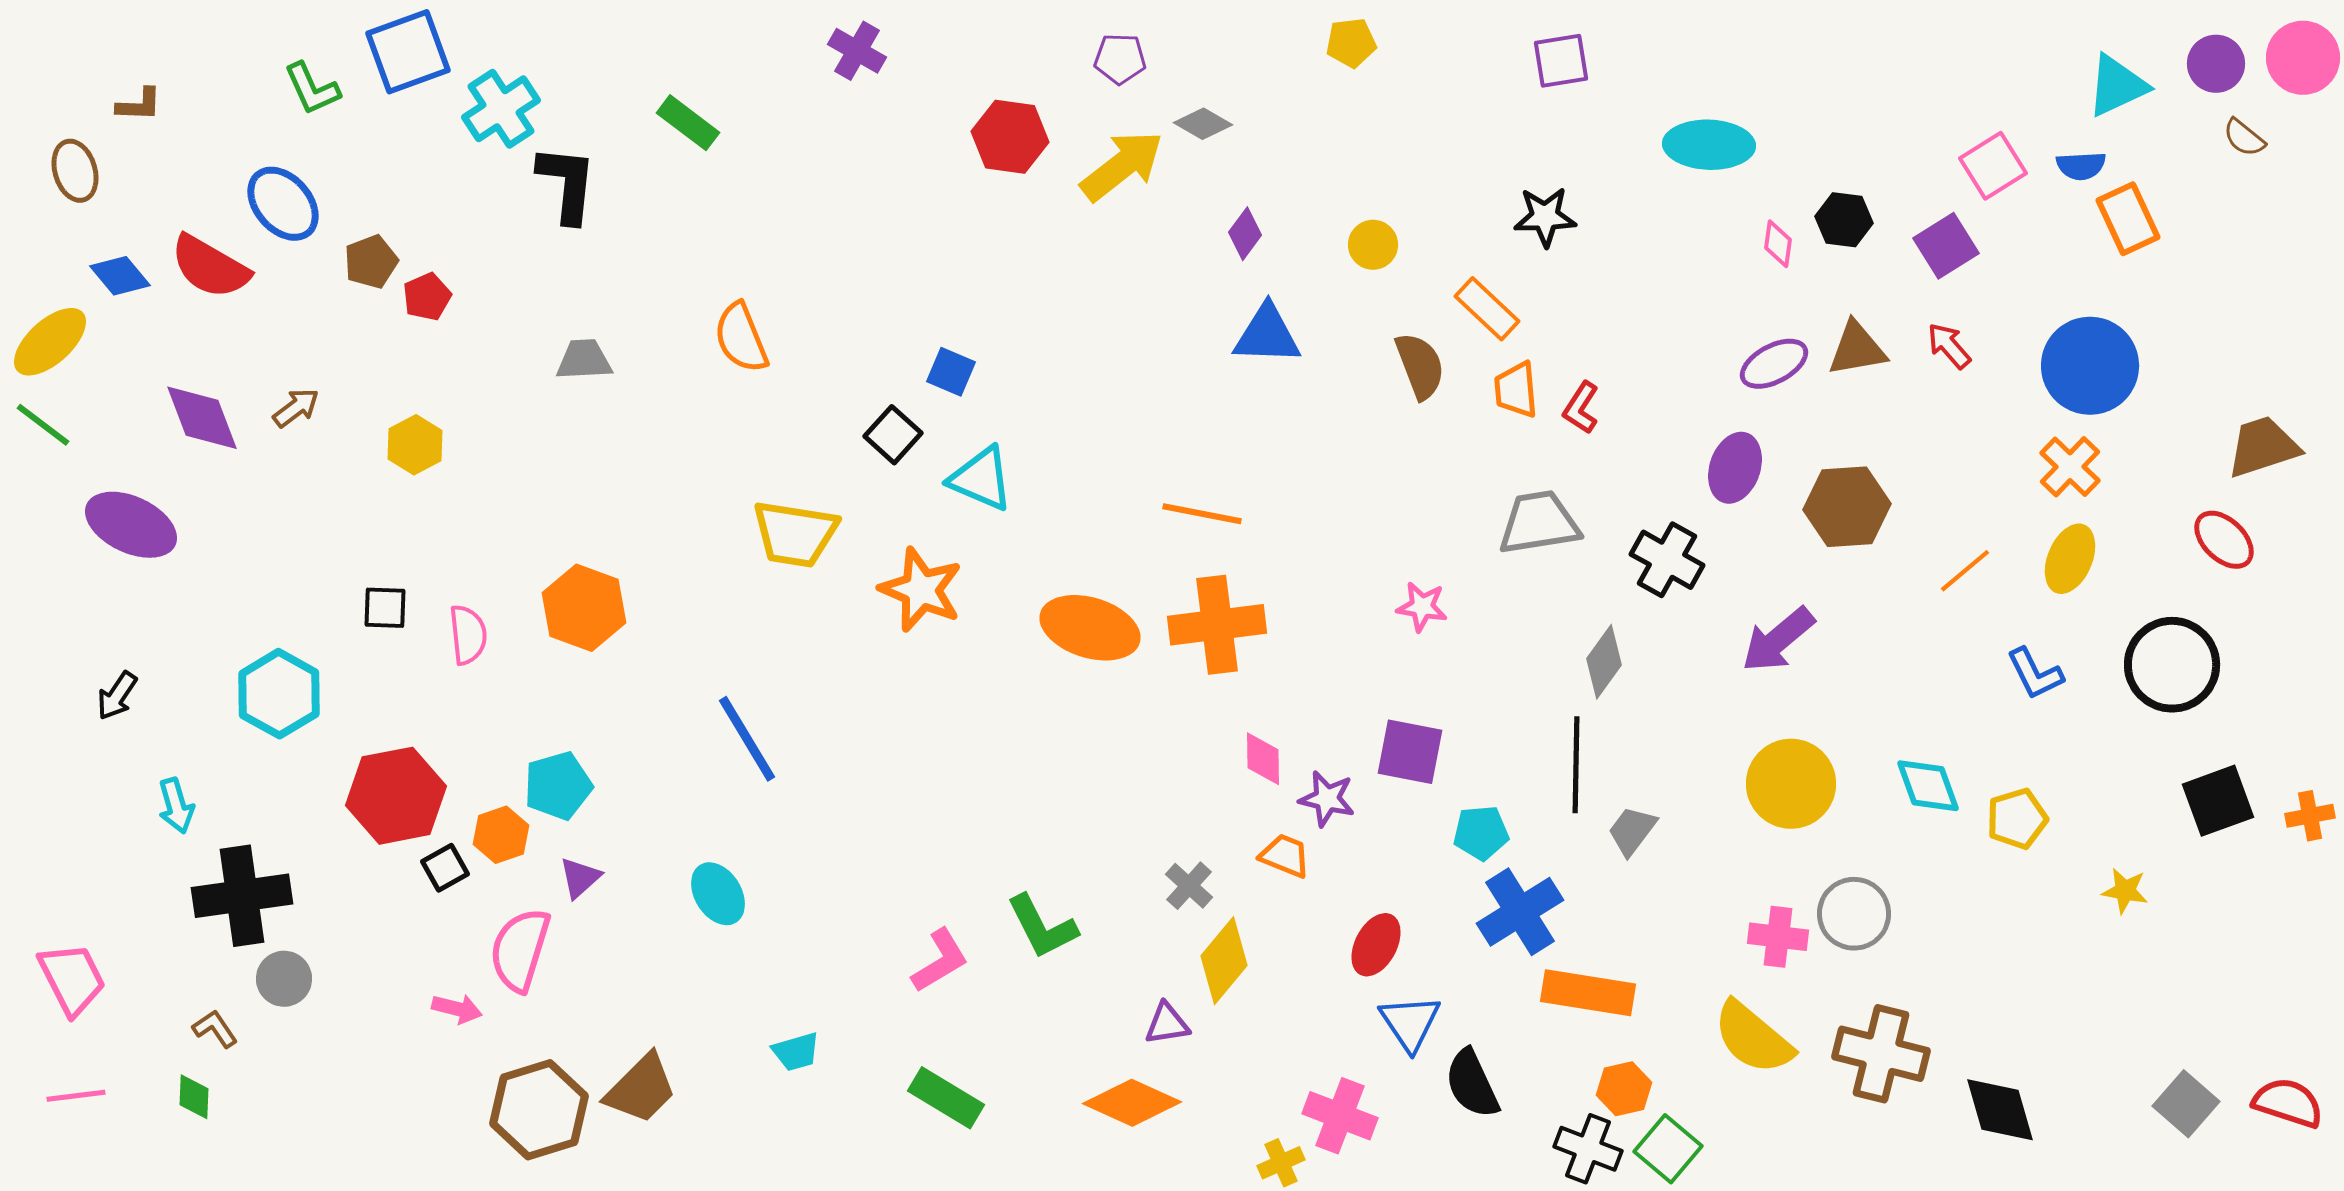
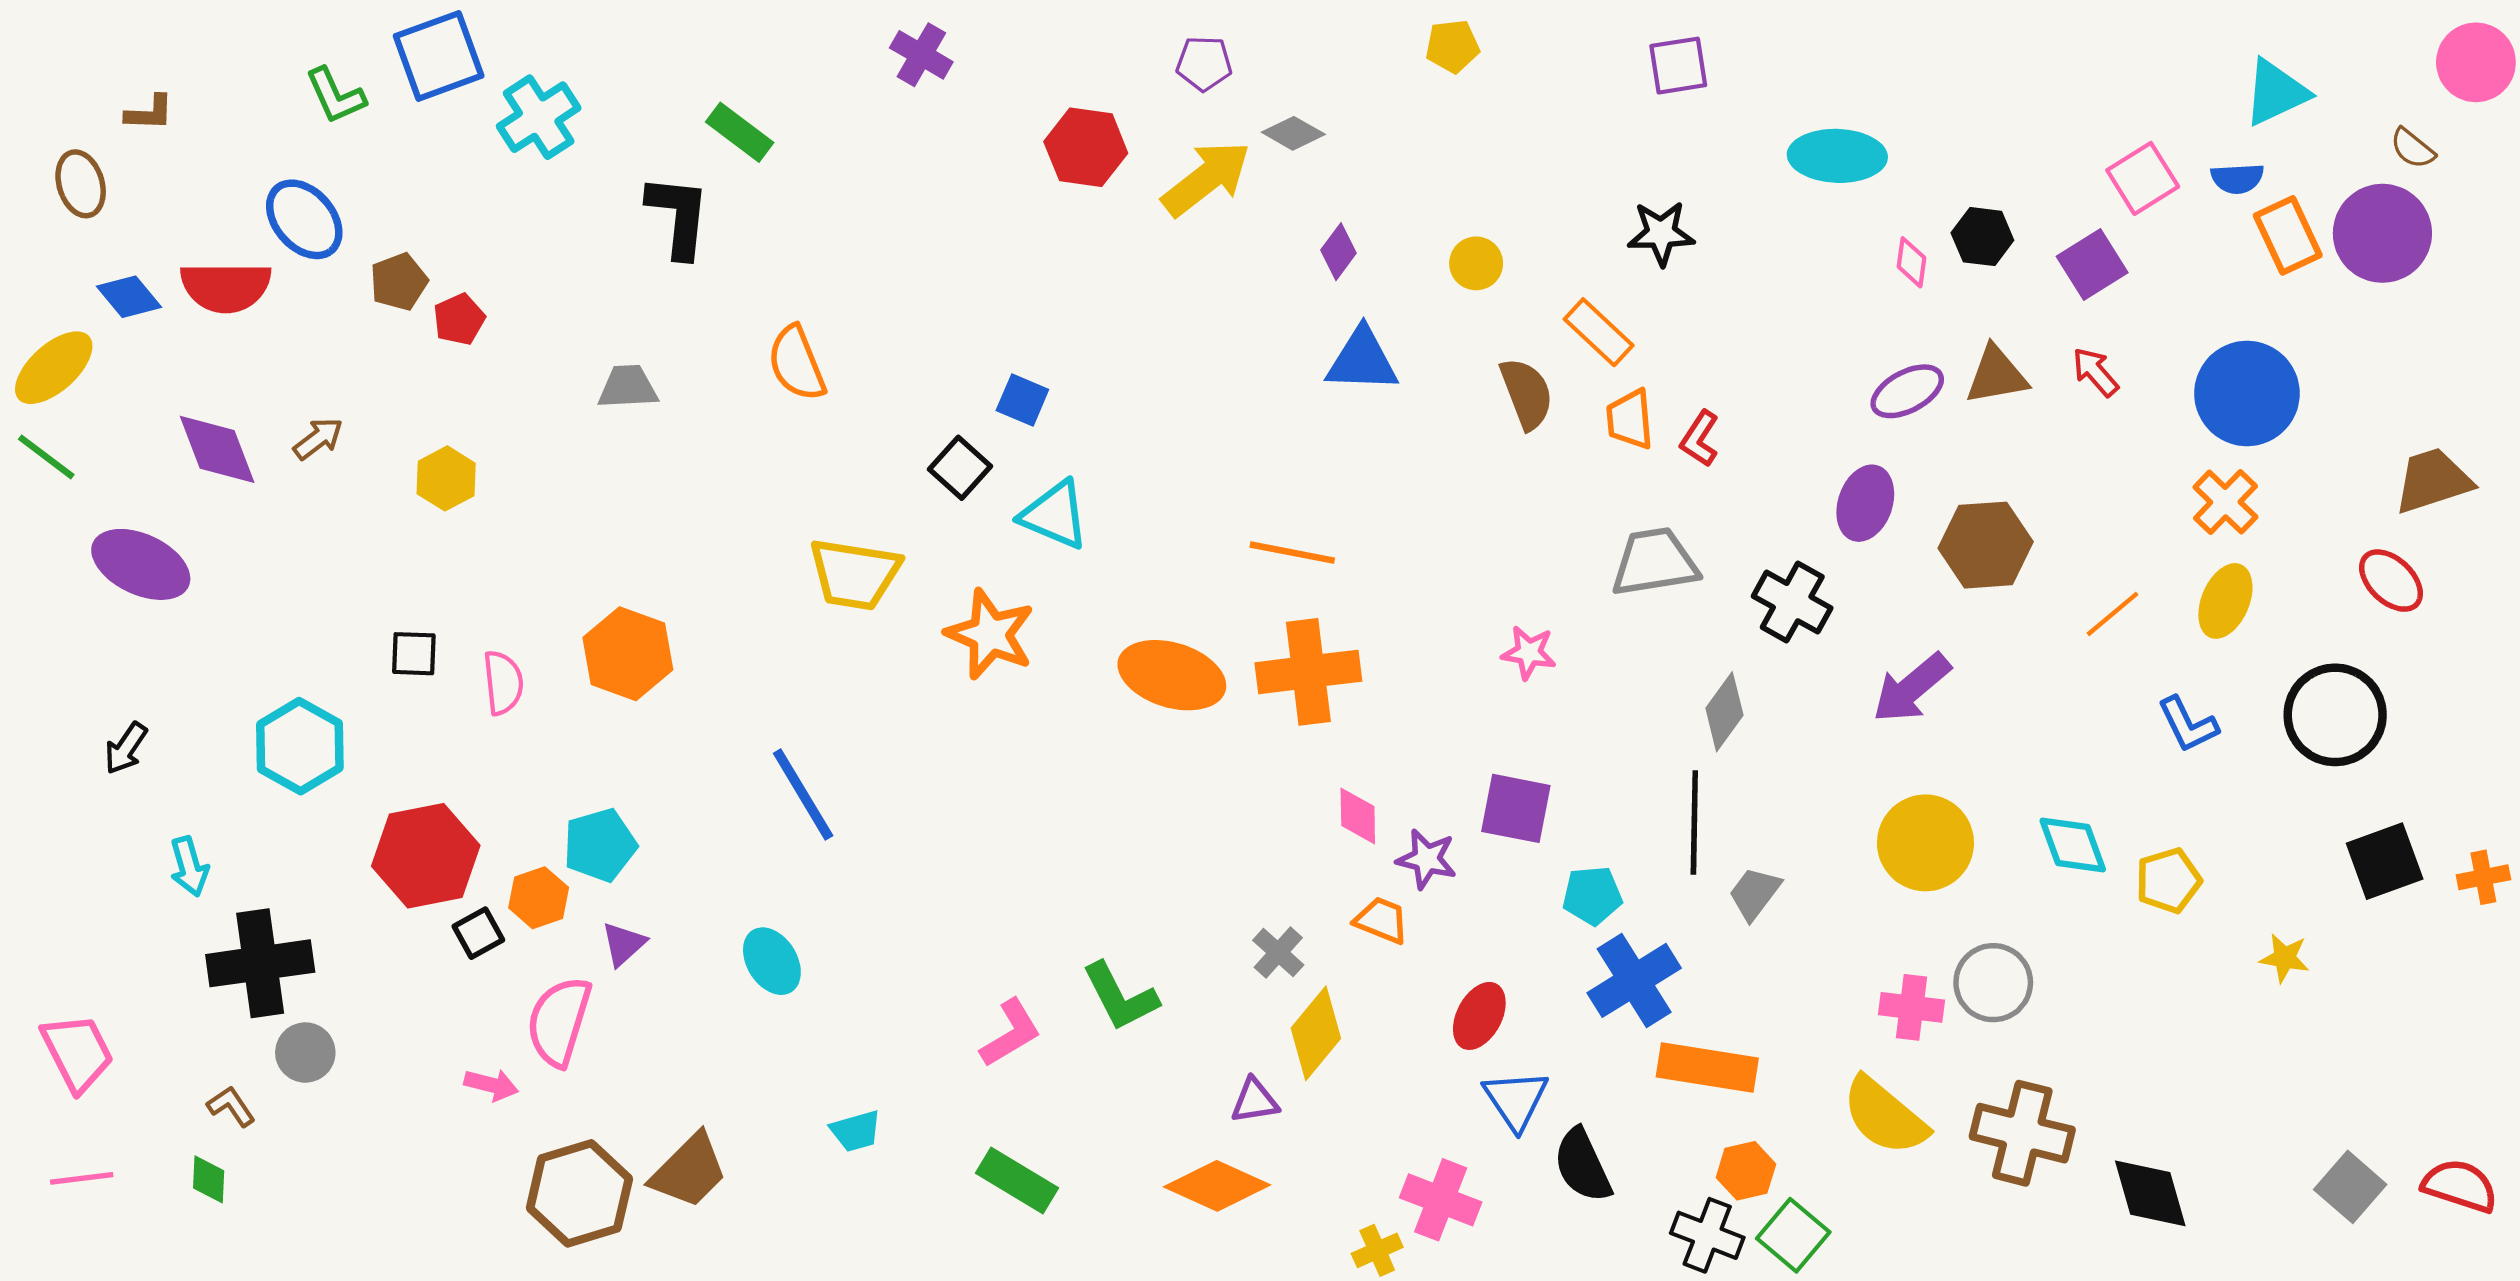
purple circle: (2216, 64) -> (2382, 233), moved, size x1.6
black L-shape: (567, 184) -> (678, 216), moved
red semicircle: (210, 267) -> (226, 287), turned -30

